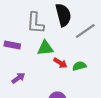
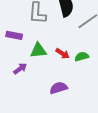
green triangle: (45, 48) -> (38, 51), moved

